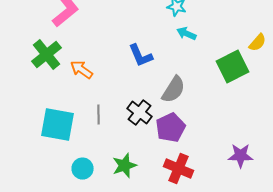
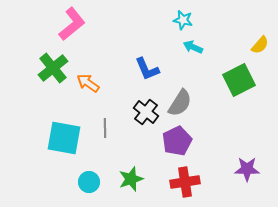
yellow semicircle: (258, 43) -> (260, 45), moved
black cross: (140, 113) -> (146, 112), moved
red cross: (178, 169) -> (185, 182), turned -32

